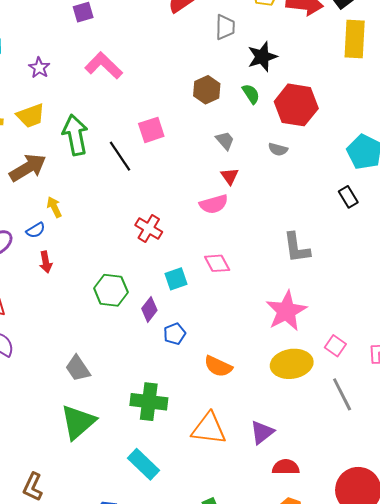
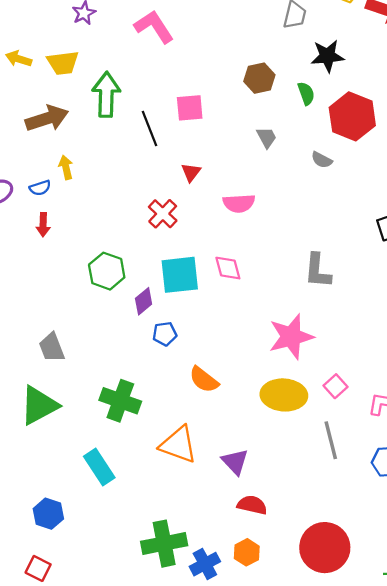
red triangle: (230, 176) -> (191, 172), moved
cyan square: (176, 279) -> (180, 275), size x1.6
purple triangle: (262, 432) -> (235, 462), turned -48

